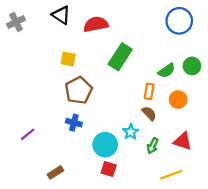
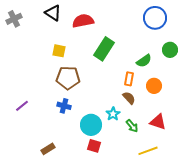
green circle: (192, 66) -> (170, 50), moved
brown pentagon: (79, 90) -> (68, 78), turned 30
purple line: (28, 134) -> (22, 106), moved
green arrow: (153, 146) -> (132, 126), turned -64

